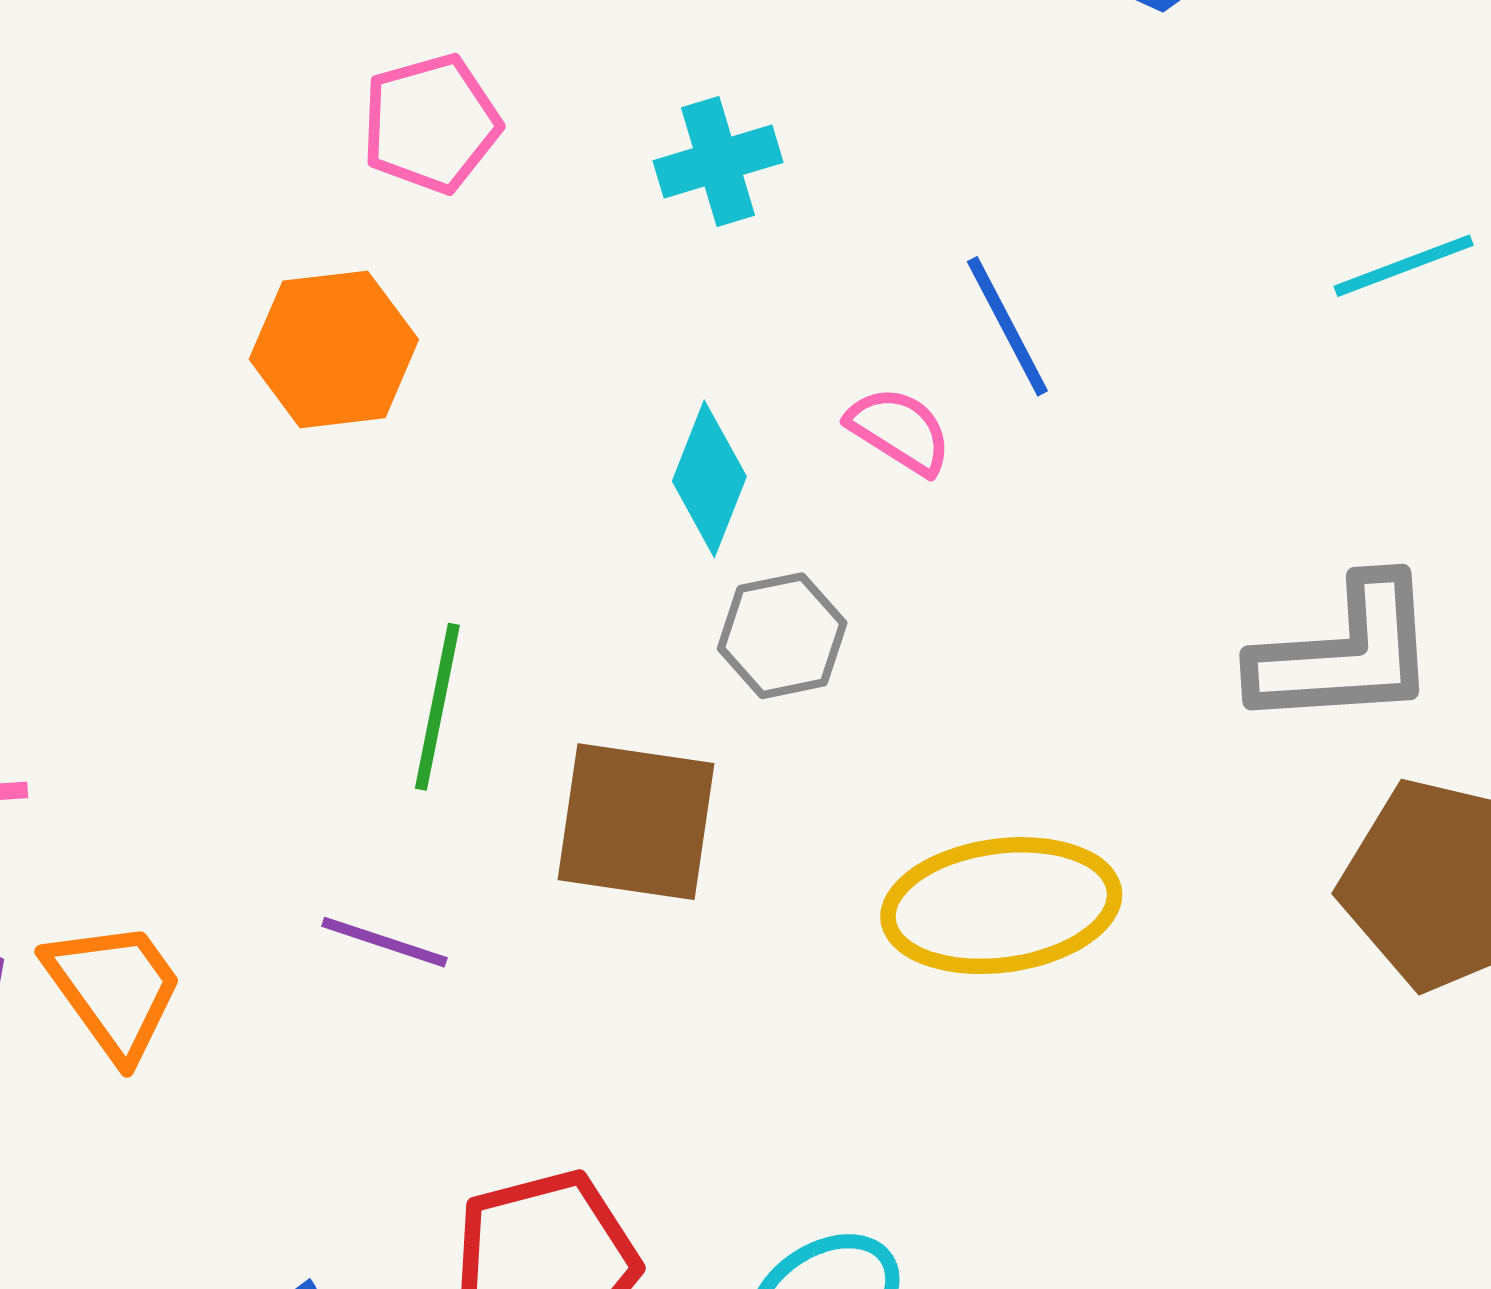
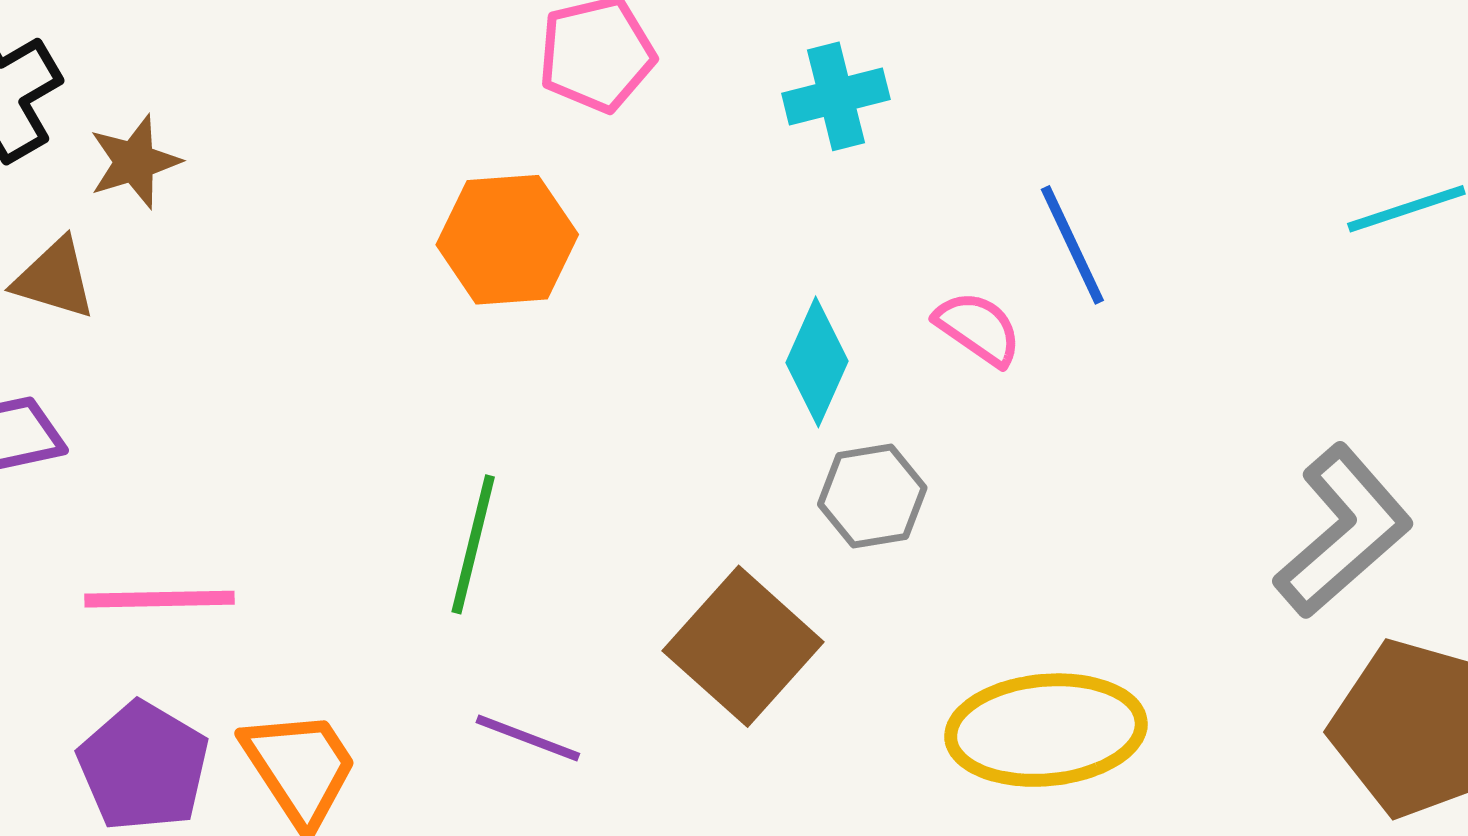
gray L-shape: (1345, 653) -> (1343, 531), turned -40
green line: (437, 707) -> (473, 544), moved
brown square: (636, 822) -> (743, 646), turned 31

